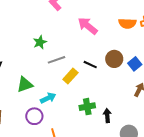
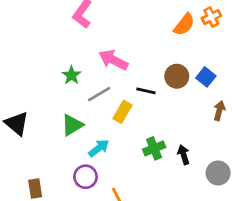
orange semicircle: (127, 23) -> (184, 24), turned -42
pink arrow: (88, 26) -> (113, 60), moved
green triangle: (25, 85) -> (72, 125), moved

